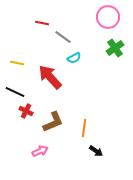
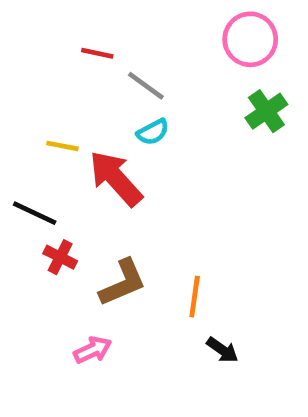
cyan semicircle: (74, 58) -> (153, 132), moved
yellow line: (17, 63) -> (62, 146), moved

